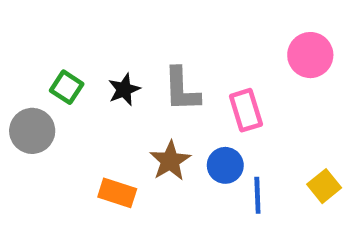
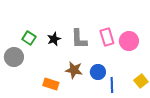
pink circle: (310, 55) -> (129, 41), moved
pink rectangle: (246, 110) -> (107, 37), moved
brown star: (170, 161) -> (74, 70), turned -30

